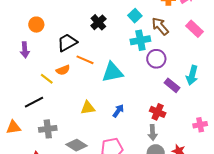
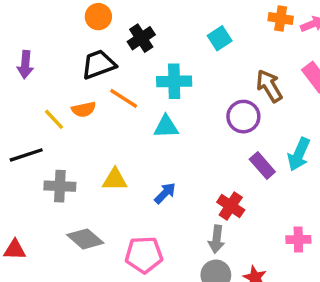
black cross: (98, 22) -> (141, 38), moved
orange circle: (36, 25) -> (98, 17), moved
brown arrow: (160, 26) -> (269, 86), moved
cyan cross: (140, 40) -> (174, 81), moved
cyan triangle: (112, 72) -> (166, 127), size x0.7
gray cross: (48, 129) -> (60, 186), moved

